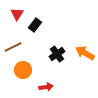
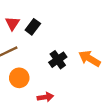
red triangle: (17, 14) -> (12, 23), moved

